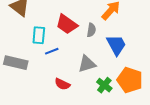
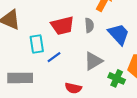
red trapezoid: (67, 24) -> (63, 26), turned -35

